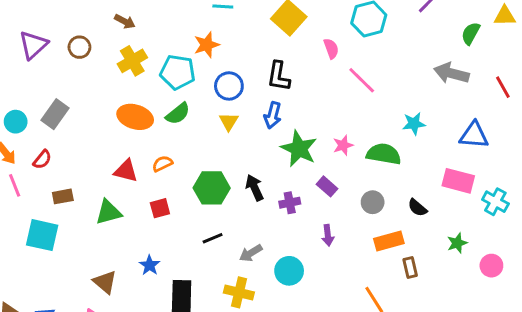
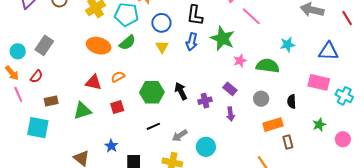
green star: (299, 149) -> (222, 38), moved
black semicircle: (417, 208) -> (292, 101), turned 48
purple arrow: (328, 235) -> (231, 114), moved

